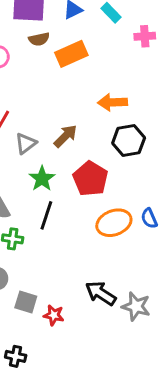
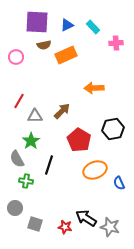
black hexagon: (129, 140) -> (113, 129), moved
gray triangle: (26, 143) -> (35, 116), turned 35
green star: (42, 179) -> (31, 141), moved
blue semicircle: (149, 218) -> (119, 183), moved
red star: (54, 315) -> (65, 227), moved

